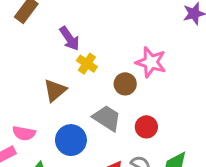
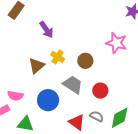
pink star: (151, 62) -> (116, 43), moved
yellow cross: (87, 64) -> (58, 57), moved

